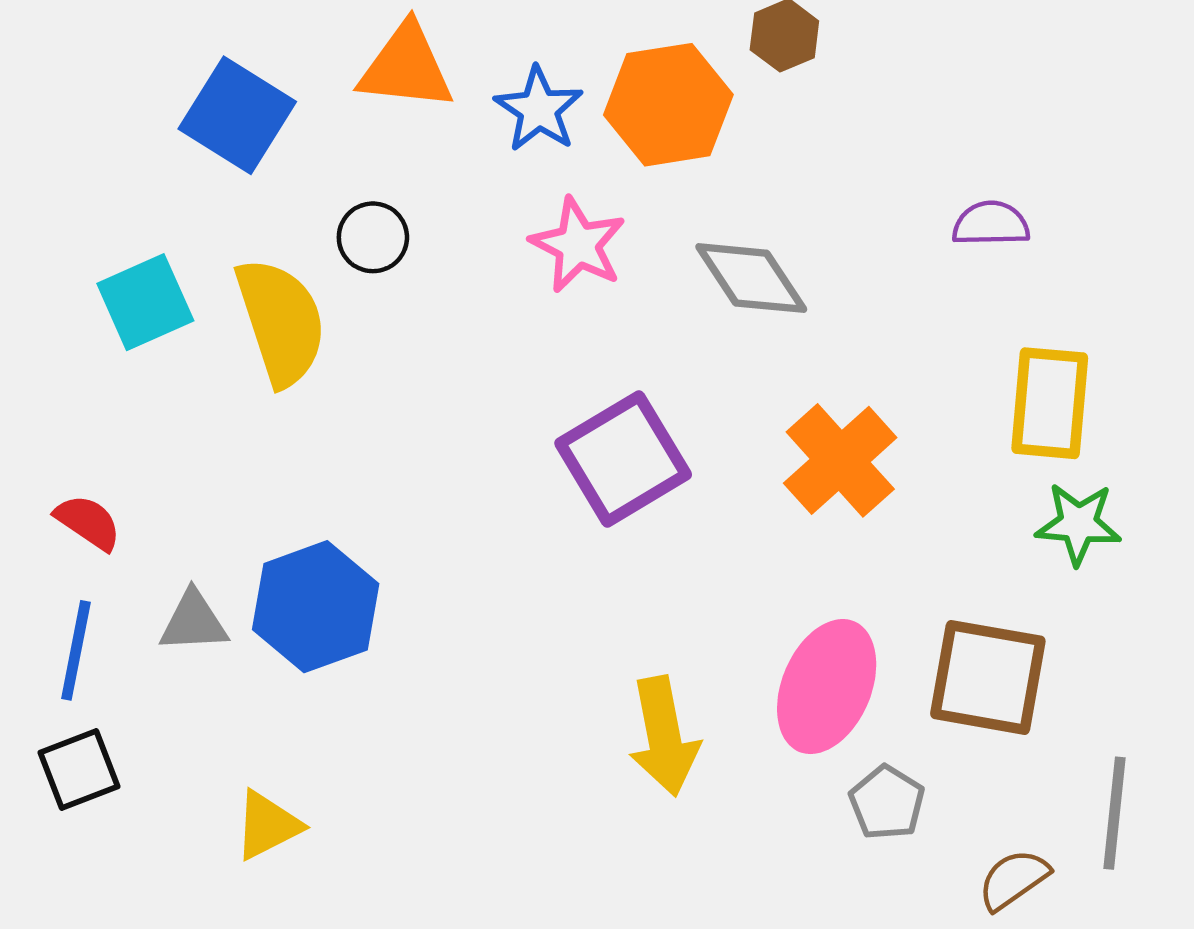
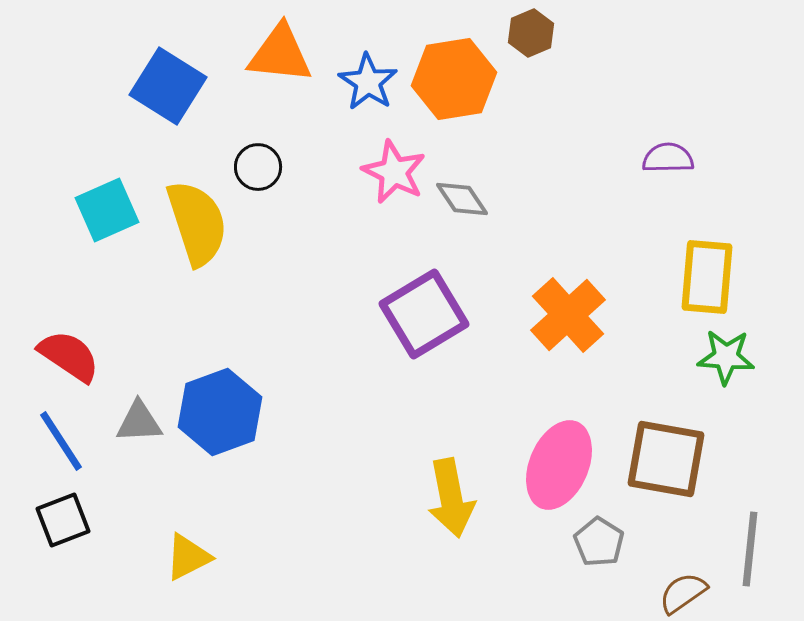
gray diamond: (751, 278) -> (462, 199), moved, size x0.7
red semicircle: (88, 522) -> (69, 356), size x1.4
blue line: (76, 650) -> (61, 441), turned -44

